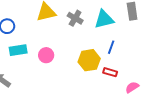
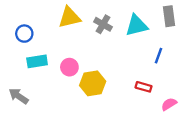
blue line: (111, 47) -> (159, 56), moved
yellow hexagon: (89, 60) -> (93, 83), moved

